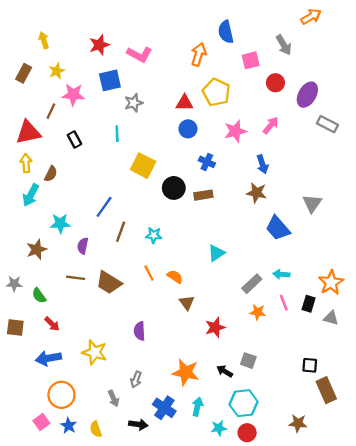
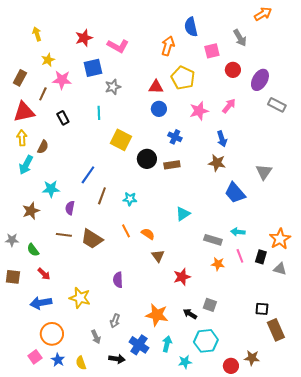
brown rectangle: (24, 73) -> (20, 78), moved
gray rectangle: (252, 284) -> (213, 240), turned 60
red circle: (247, 433) -> (231, 366), moved

